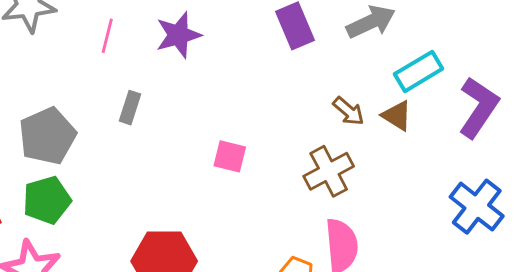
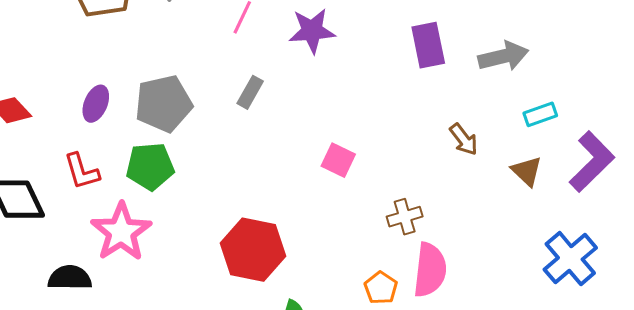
cyan rectangle: (419, 71) -> (540, 114), size x0.7
brown triangle: (397, 116) -> (527, 171), moved
brown cross: (329, 171) -> (405, 217), moved, size x0.7

